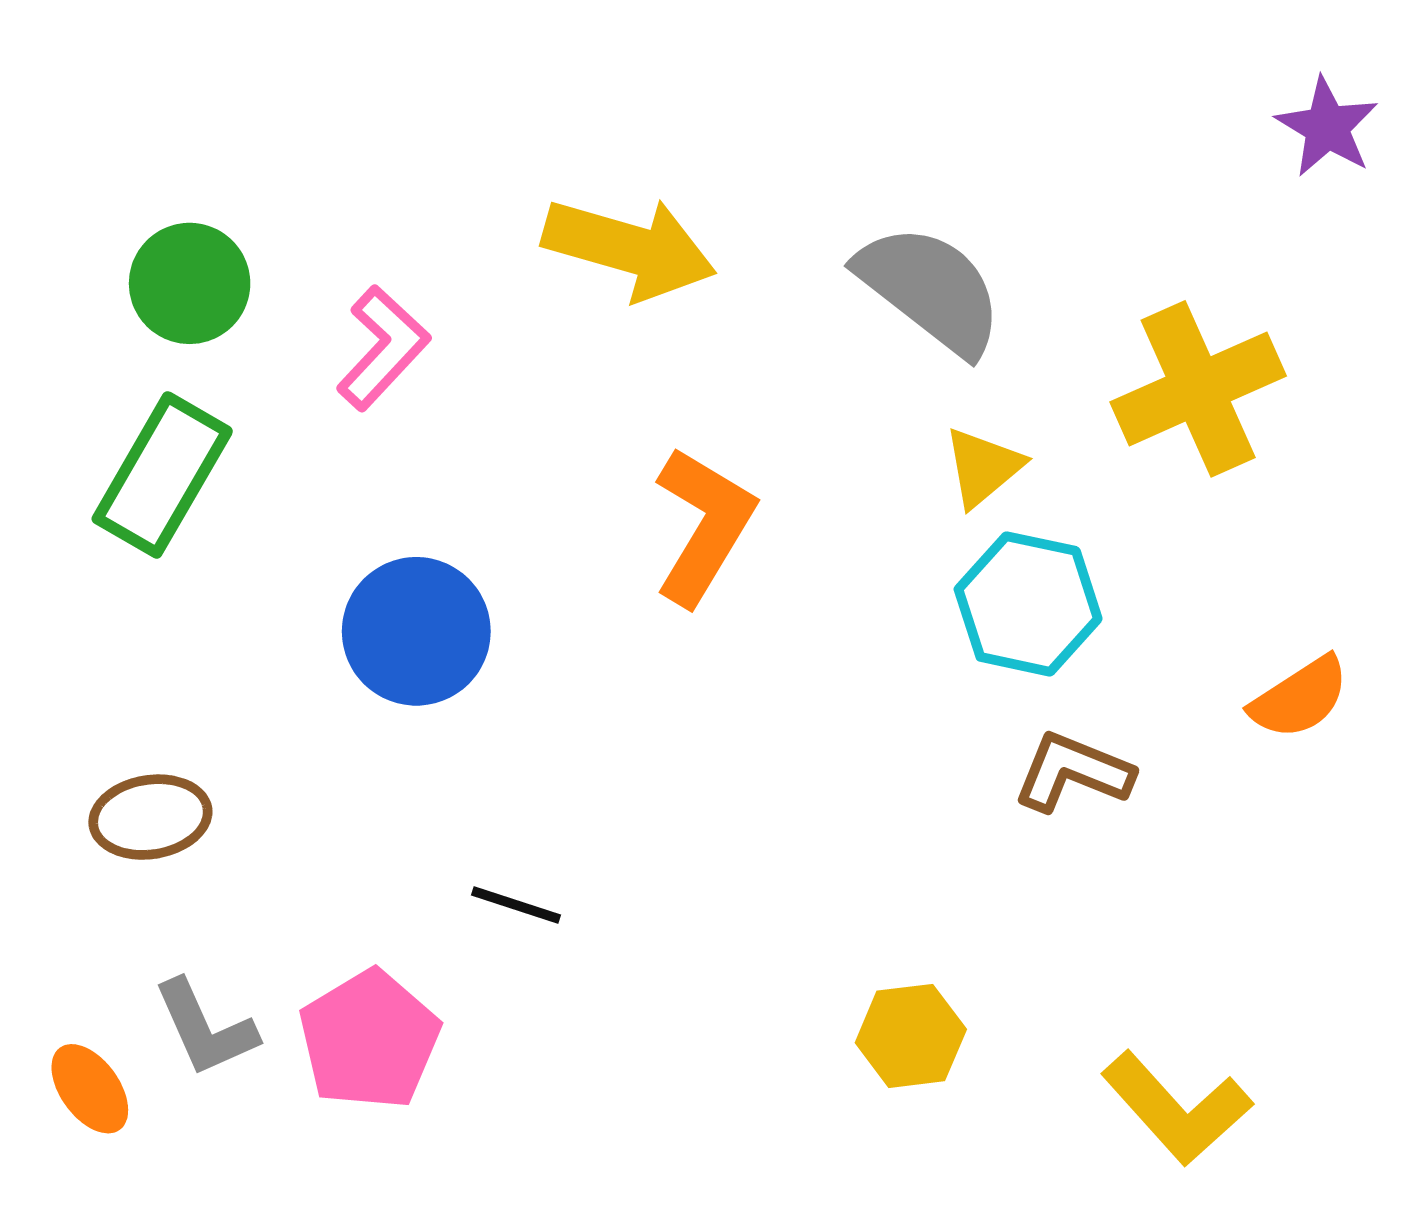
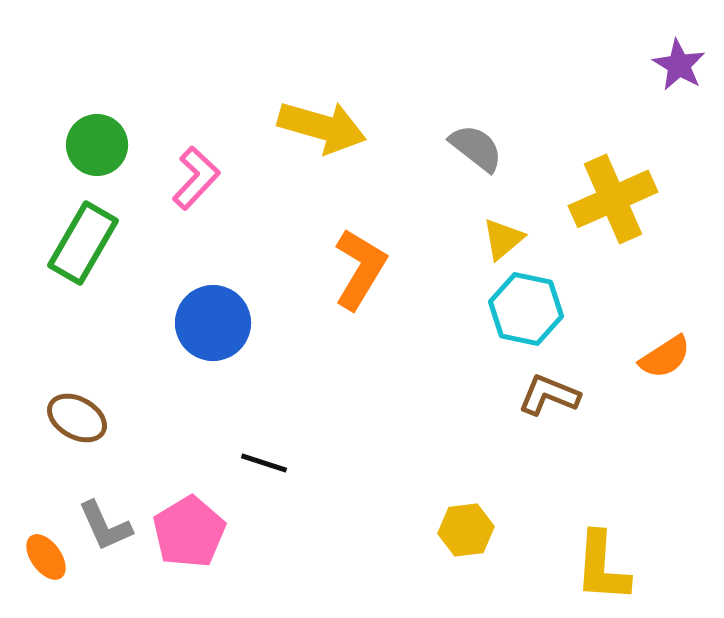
gray semicircle: (930, 289) -> (476, 148), size x0.7
brown ellipse: (150, 817) -> (77, 418), turned 38
yellow L-shape: (1177, 1108) -> (602, 567), turned 46

